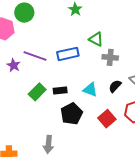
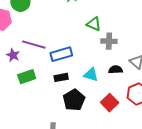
blue rectangle: (68, 54) -> (61, 54), moved
black semicircle: (115, 86) -> (116, 70), turned 48
green rectangle: (37, 92) -> (27, 77), moved, turned 30

